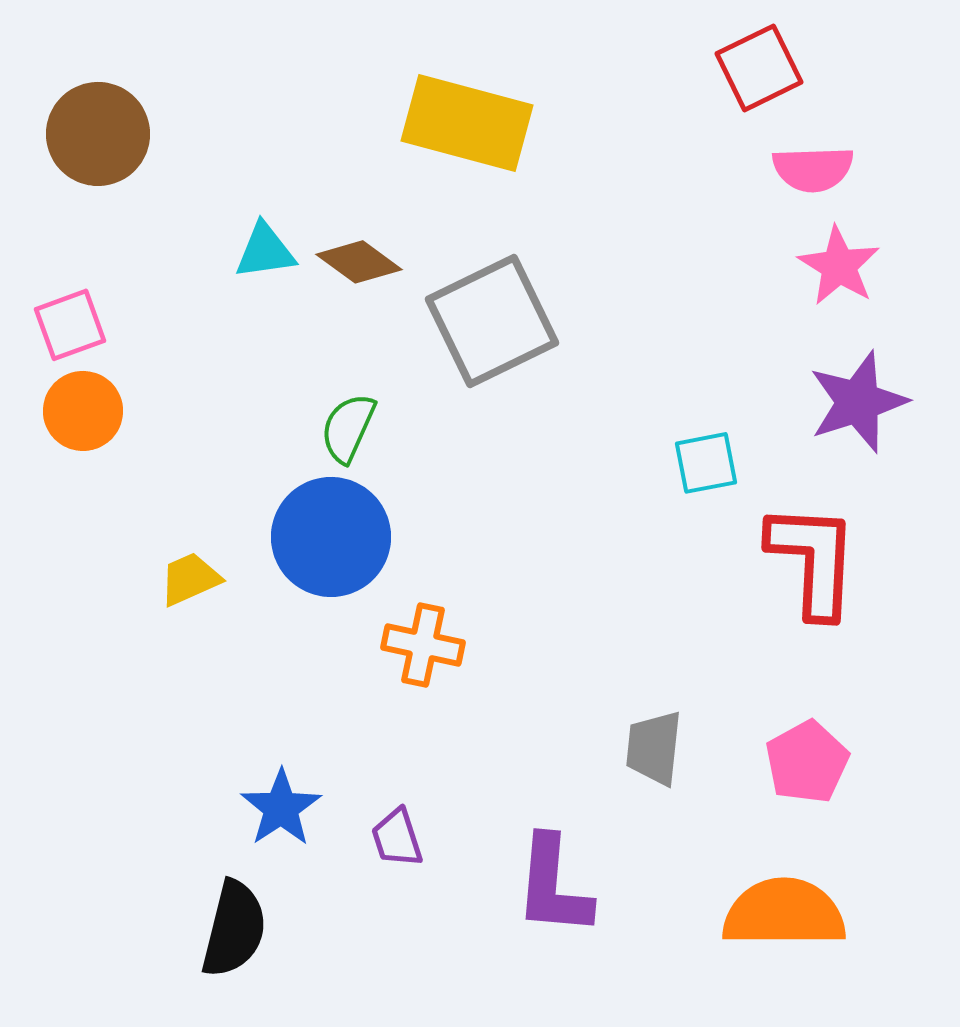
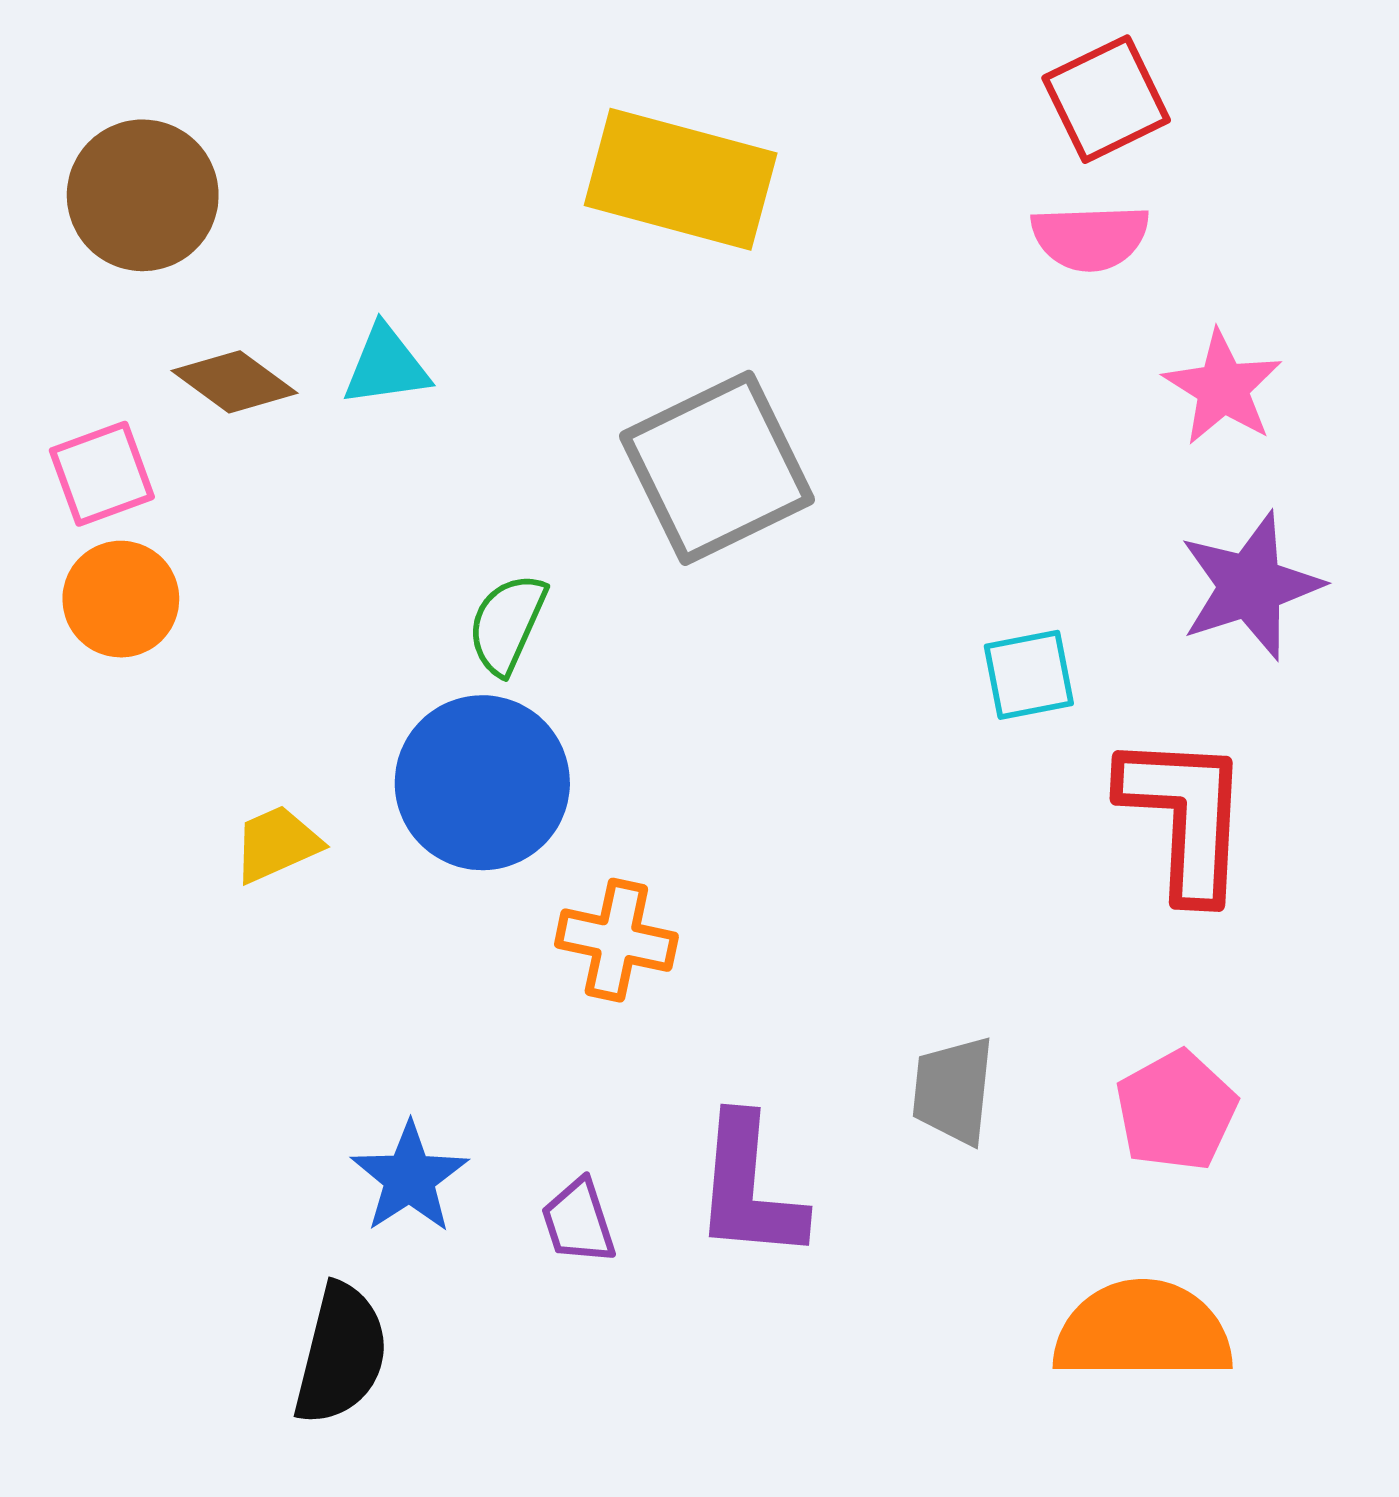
pink semicircle: (813, 169) -> (1090, 238), moved
brown diamond: (359, 262) -> (235, 382), moved
purple L-shape: (553, 886) -> (749, 1188), moved

